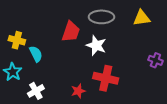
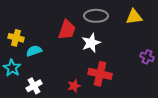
white star: (96, 45) -> (91, 43), turned 30
cyan semicircle: (36, 54) -> (34, 51), turned -84

